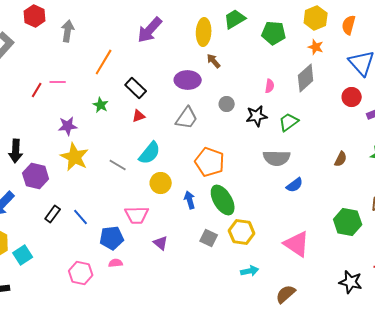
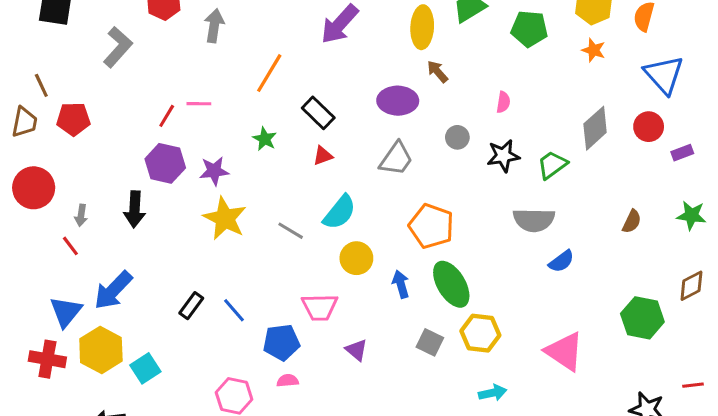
gray diamond: (306, 78) -> (595, 128), moved
pink semicircle: (270, 86) -> (503, 102), moved
purple hexagon: (36, 176) -> (165, 163), moved

